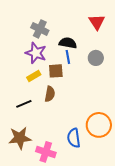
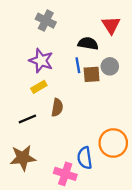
gray cross: (40, 29) -> (46, 21), moved
black semicircle: (68, 43) -> (88, 43), moved
brown square: (56, 71) -> (92, 74), moved
pink cross: (46, 152) -> (65, 174), moved

